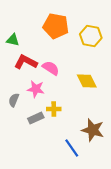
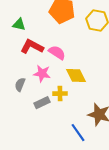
yellow diamond: (87, 81) -> (76, 76), moved

